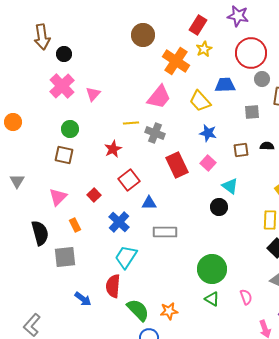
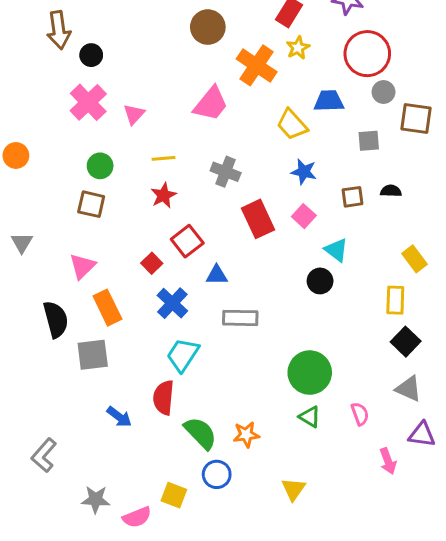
pink trapezoid: (159, 97) -> (211, 104), moved
yellow line: (131, 123) -> (164, 158), moved
red square: (94, 195) -> (152, 263), moved
orange rectangle: (75, 225) -> (107, 308), size x1.6

